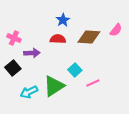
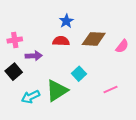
pink semicircle: (116, 30) -> (122, 46), moved
pink cross: (14, 38) -> (15, 40), turned -32
pink line: (93, 83) -> (111, 89), moved

